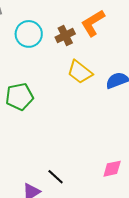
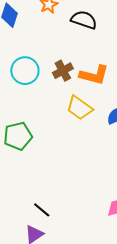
orange L-shape: (93, 23) -> (94, 75), moved, turned -132
black line: (56, 177) -> (42, 210), moved

